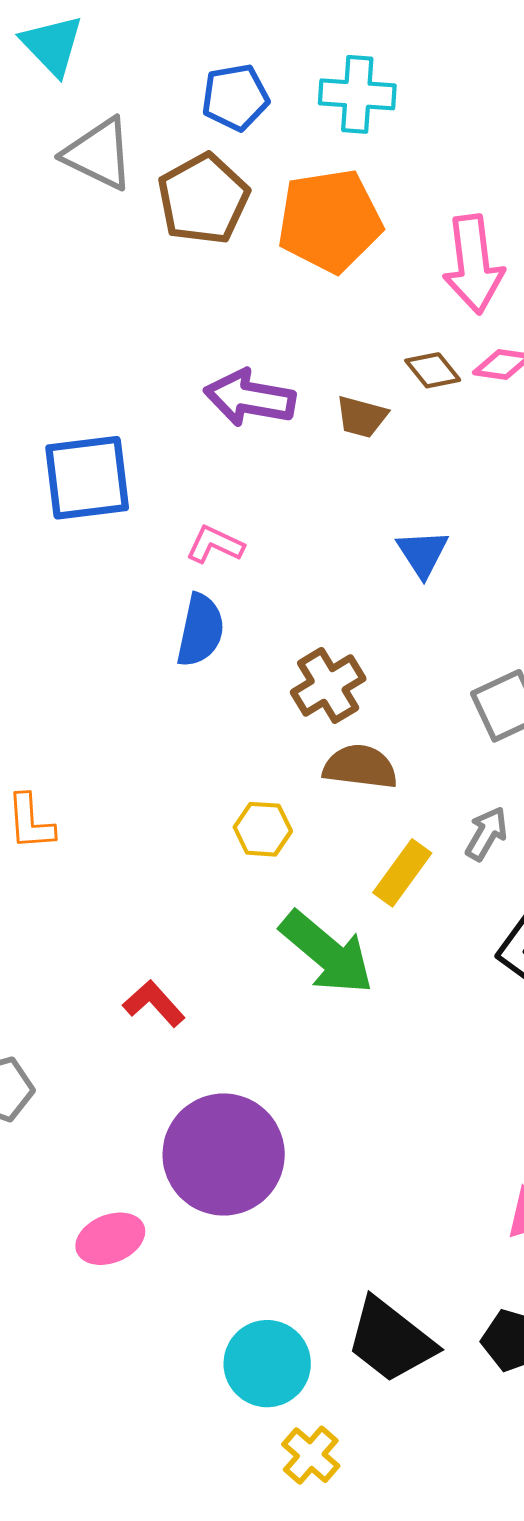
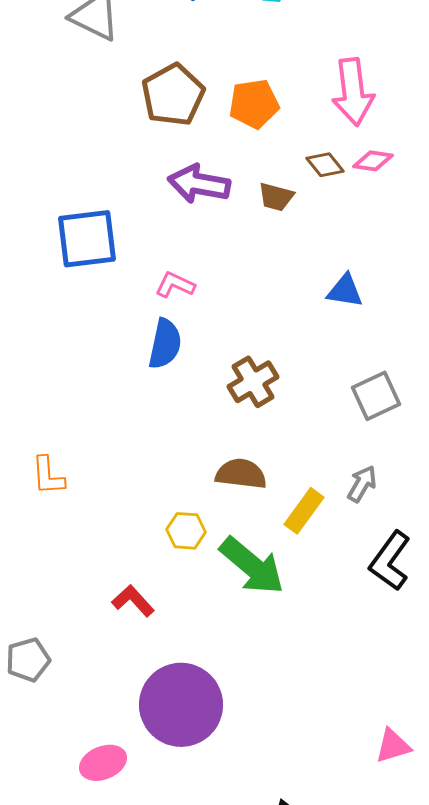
brown pentagon: (203, 199) -> (173, 95), moved
orange pentagon: (330, 221) -> (254, 104), moved, size x0.7
blue triangle: (423, 553) -> (345, 291), moved, turned -48
brown semicircle: (360, 767) -> (241, 474), moved
yellow hexagon: (263, 829) -> (186, 531), moved

